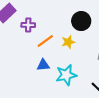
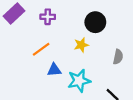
purple cross: (28, 25) -> (48, 17), moved
orange line: (45, 41) -> (41, 49), moved

